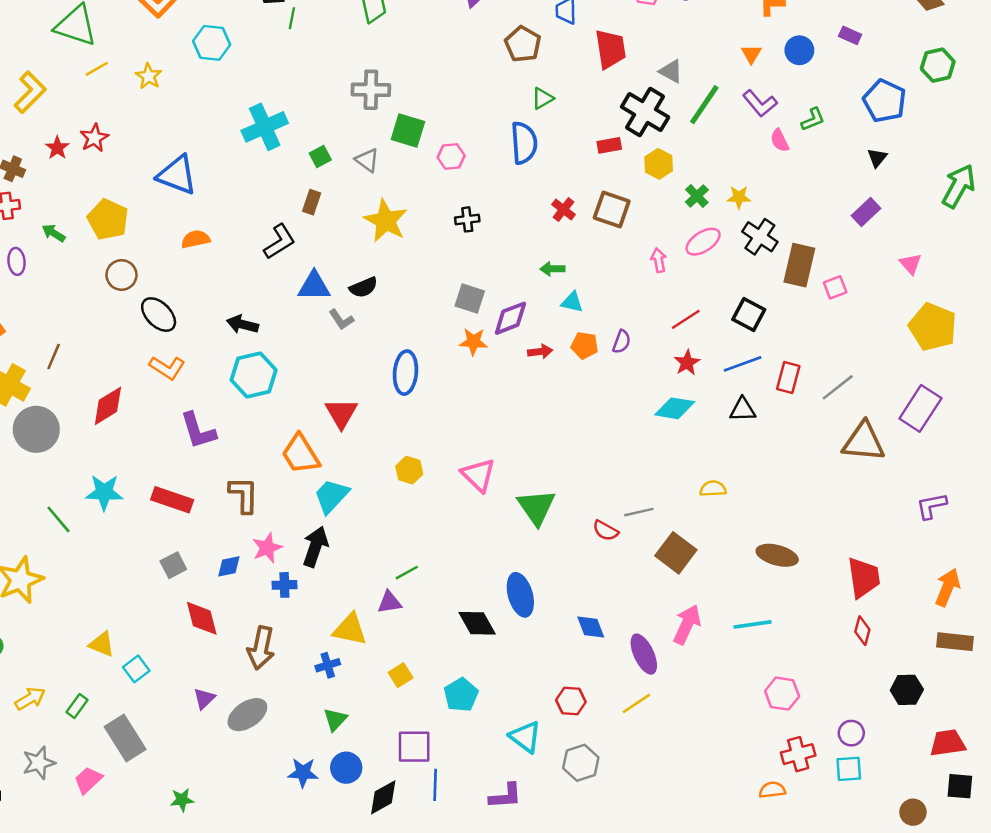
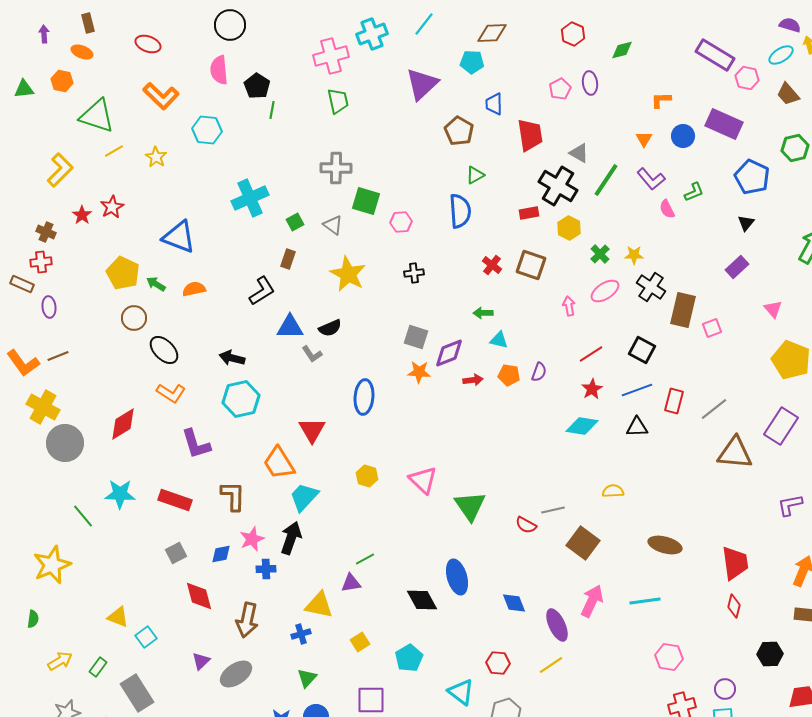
purple rectangle: (850, 35) -> (724, 124), size x2.0
green arrow: (54, 233) -> (156, 284), moved
brown line: (54, 356) -> (58, 356), moved, turned 45

